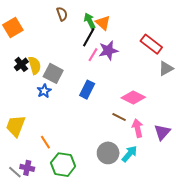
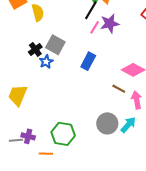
black cross: (21, 64) -> (35, 49), moved
yellow semicircle: (35, 65) -> (38, 13), moved
orange line: (45, 142) -> (46, 154), moved, turned -56
gray line: (15, 172) -> (16, 140), turned -48

